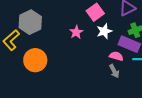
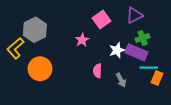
white star: (104, 31) -> (117, 50), moved
pink semicircle: (116, 56) -> (97, 71), moved, turned -104

